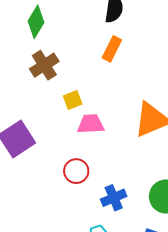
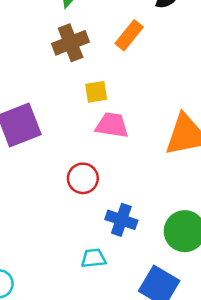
orange rectangle: (112, 49) -> (129, 35), moved
blue cross: (114, 198) -> (121, 220), turned 30

